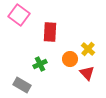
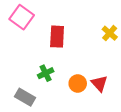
yellow cross: (88, 49) -> (110, 33), moved
orange circle: (70, 59) -> (78, 83), moved

